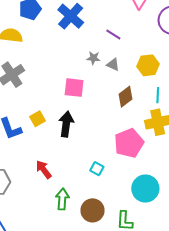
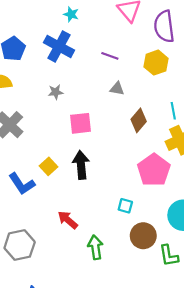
gray star: (93, 58) -> (56, 92), moved
yellow hexagon: (148, 65) -> (156, 63), moved
brown circle: (92, 210) -> (143, 236), moved

